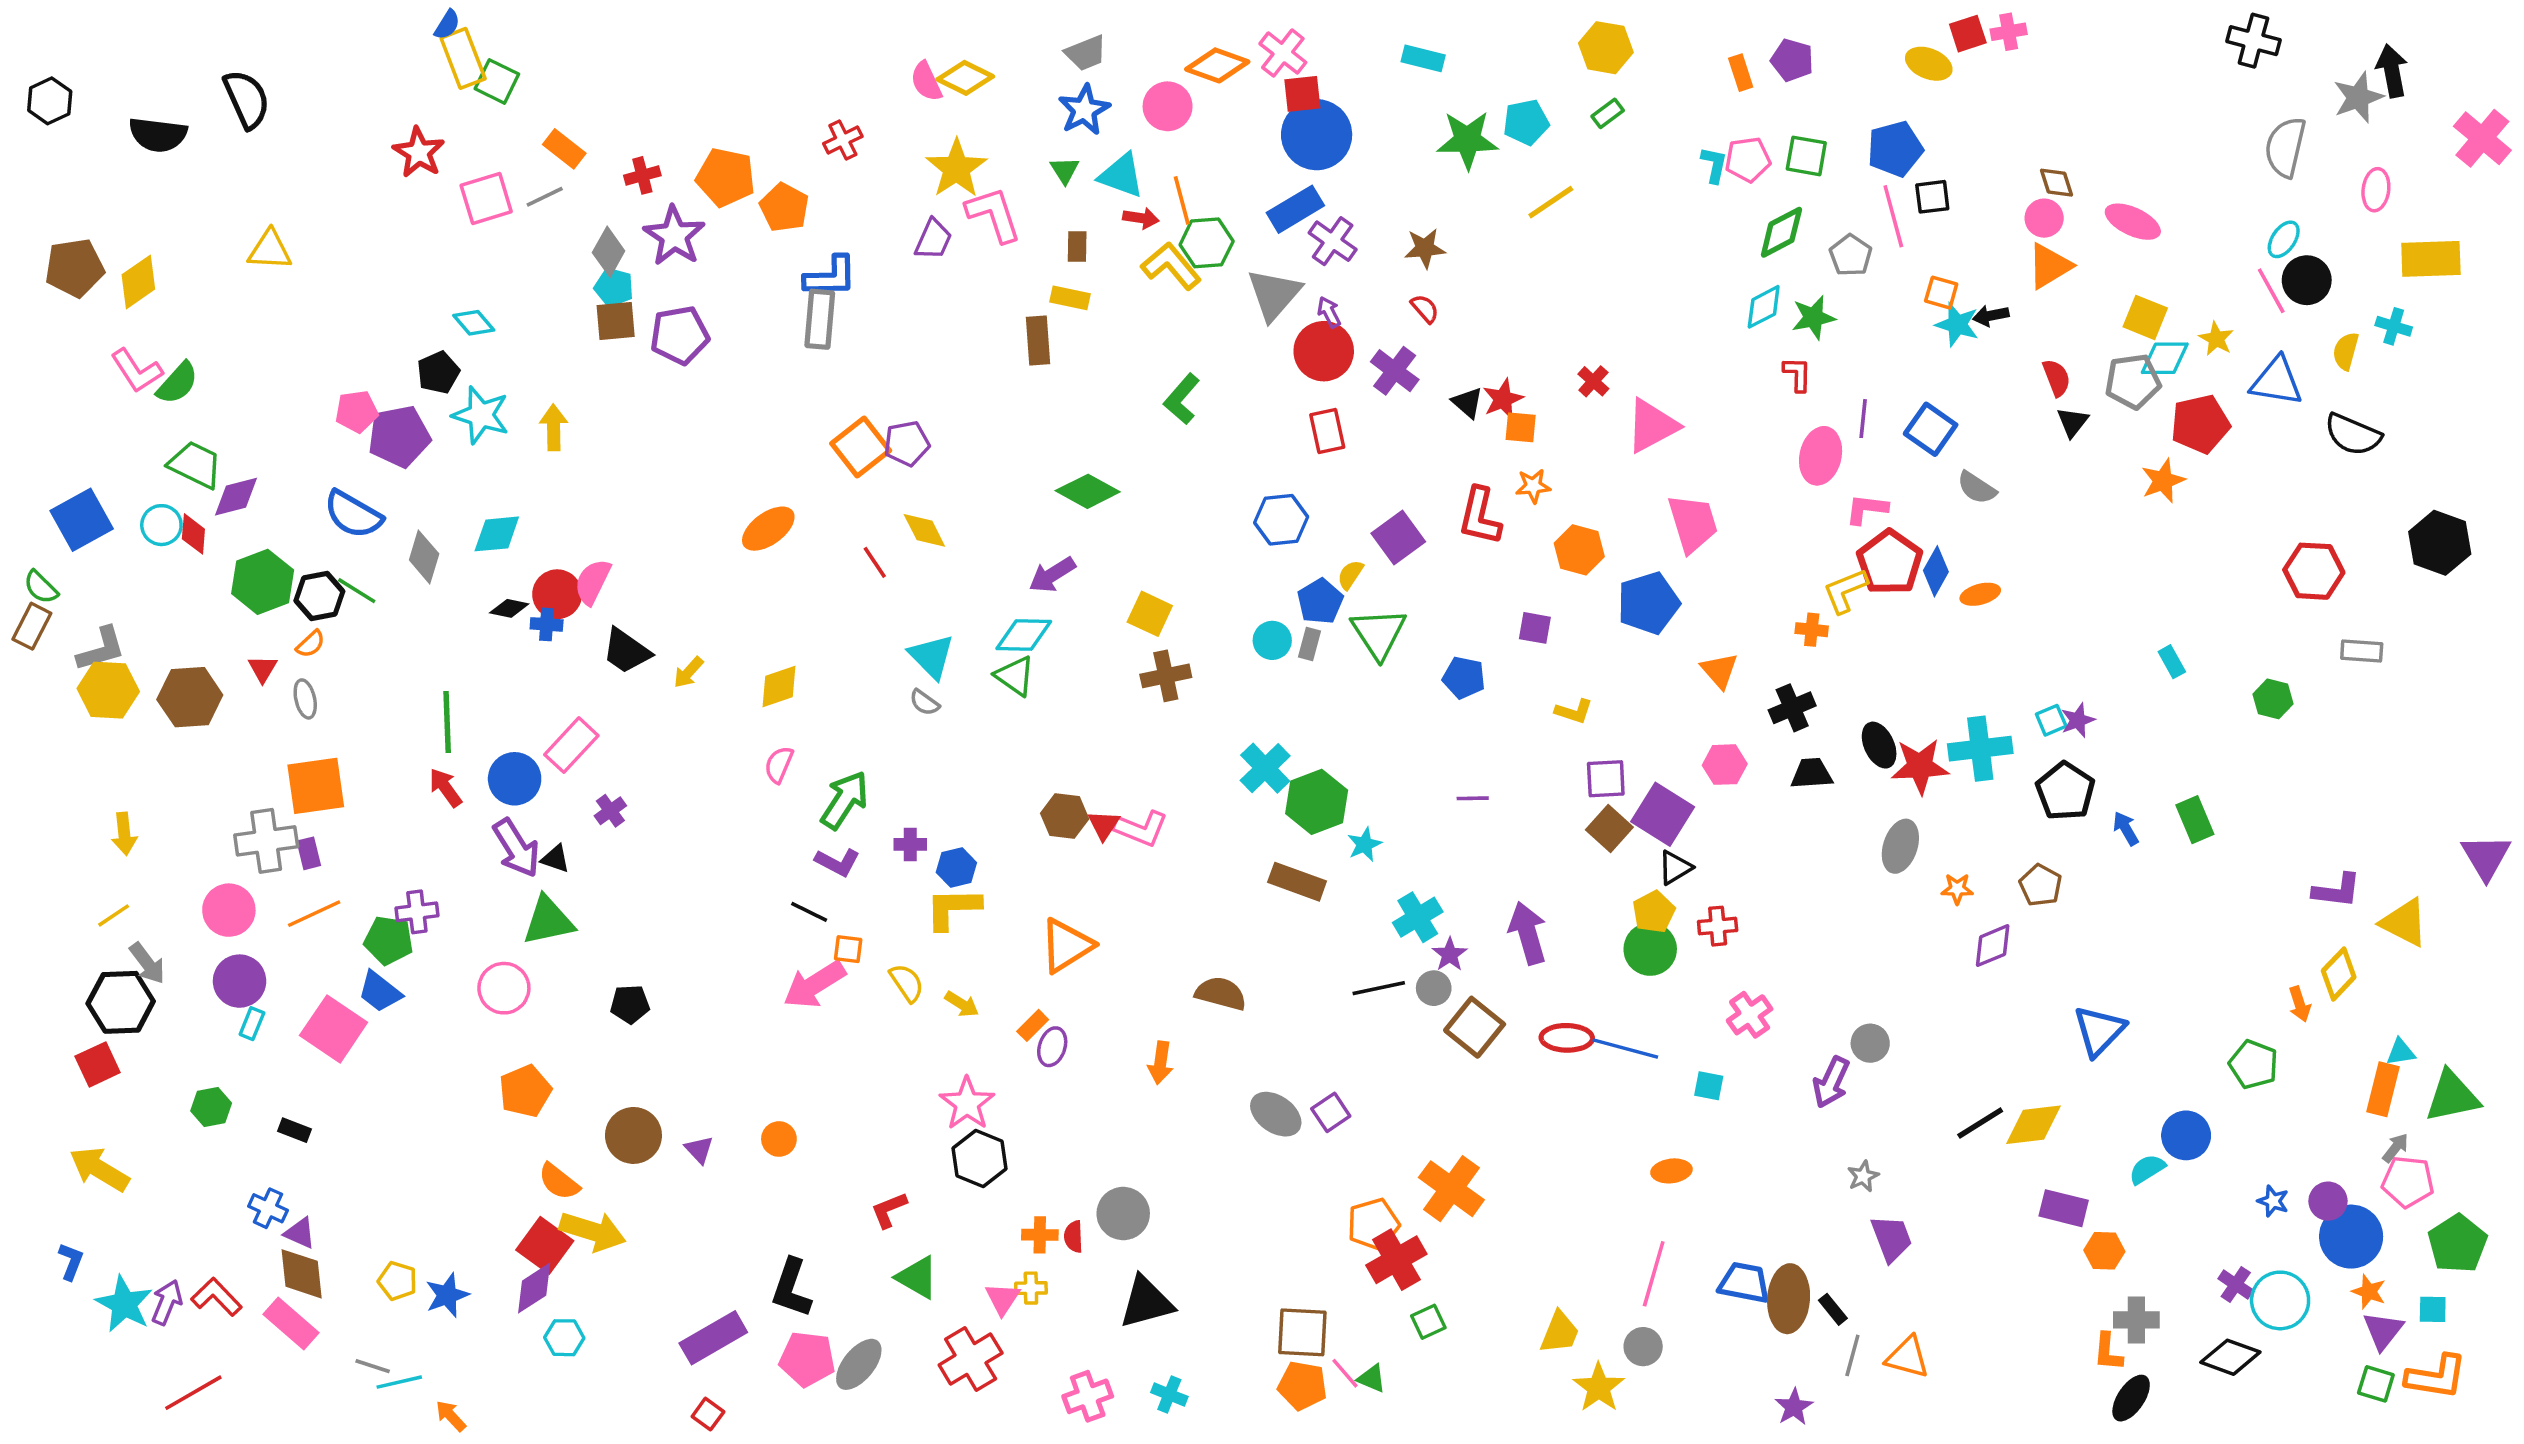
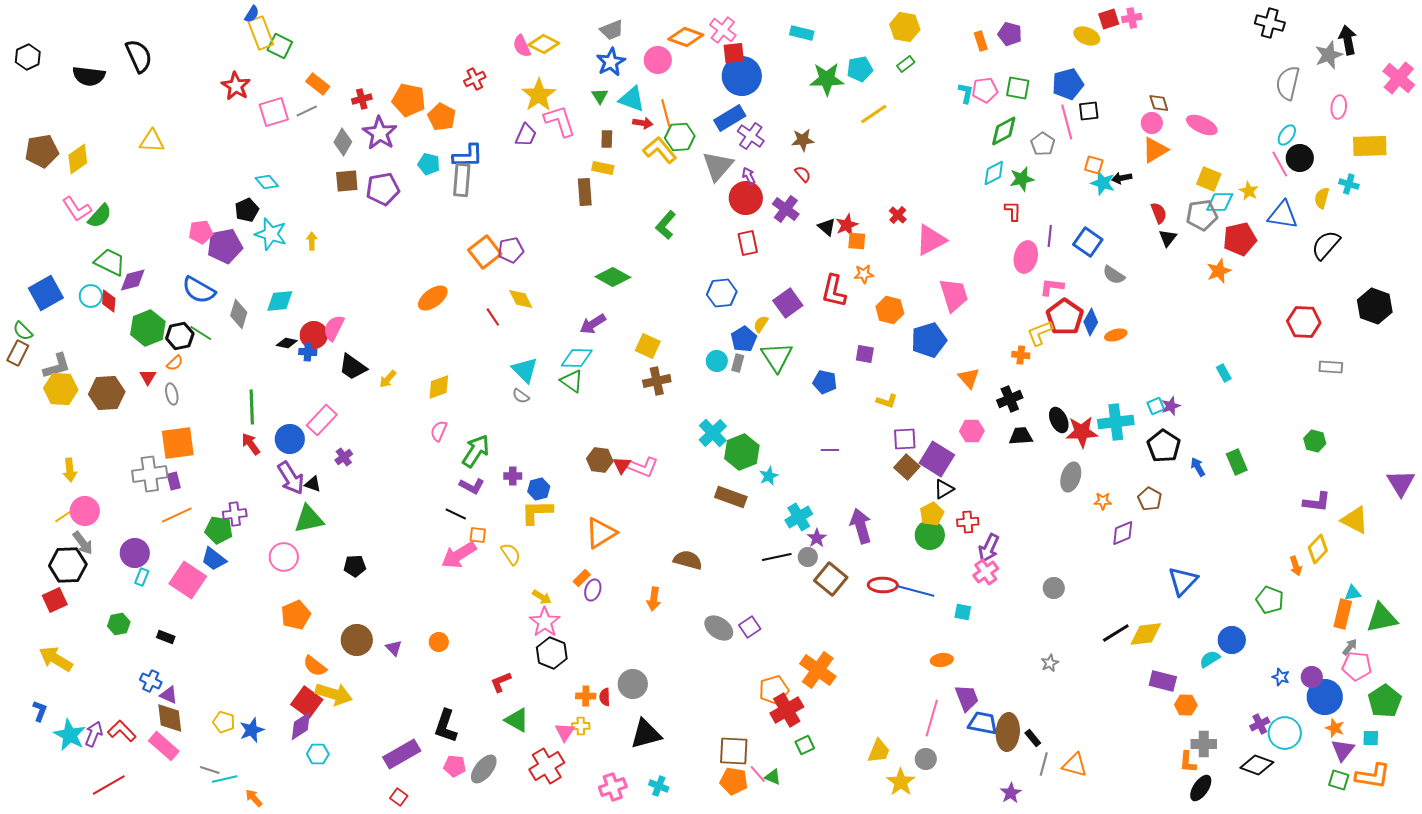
cyan pentagon: (614, 287) -> (429, 164), moved
yellow arrow: (554, 427) -> (312, 241), size x0.7
black semicircle: (2353, 435) -> (1326, 245), turned 108
green hexagon: (2273, 699) -> (1315, 441), moved
pink circle: (229, 910) -> (85, 511), moved
yellow arrow: (962, 1004) -> (542, 597), moved
purple arrow: (1831, 1082) -> (989, 548), moved
purple trapezoid: (1892, 1238) -> (967, 698), moved
purple cross: (2236, 1284) -> (1260, 724), turned 30
pink pentagon: (807, 1359) -> (455, 766), size x0.7

